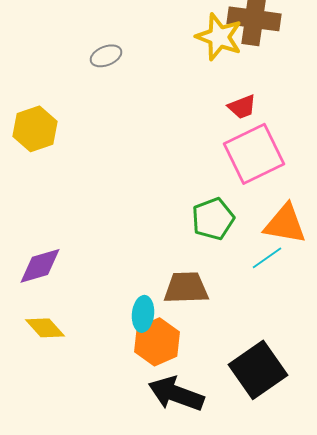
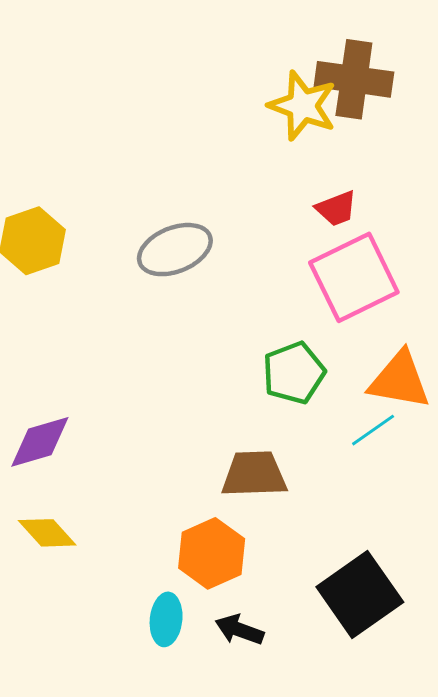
gray ellipse: (106, 56) -> (175, 250), moved, size x1.6
cyan ellipse: (143, 314) -> (166, 619), moved
black arrow: (176, 394) -> (239, 630), size x0.6

